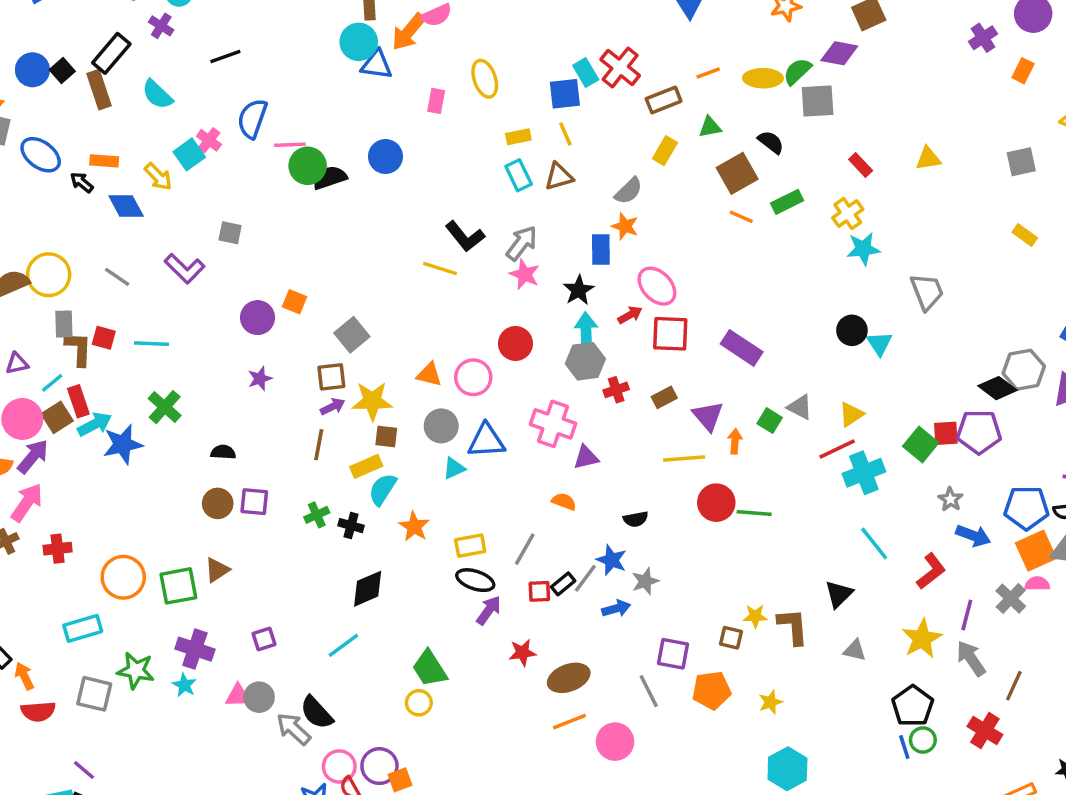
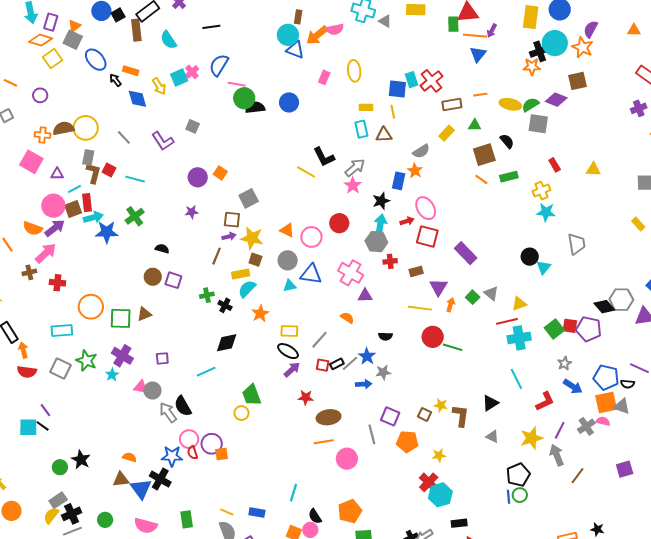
red cross: (985, 730) -> (429, 482), moved

